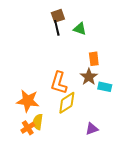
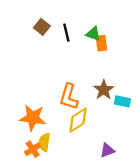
brown square: (58, 16) -> (42, 27), moved, turned -32
orange rectangle: (94, 59) -> (101, 43), moved

